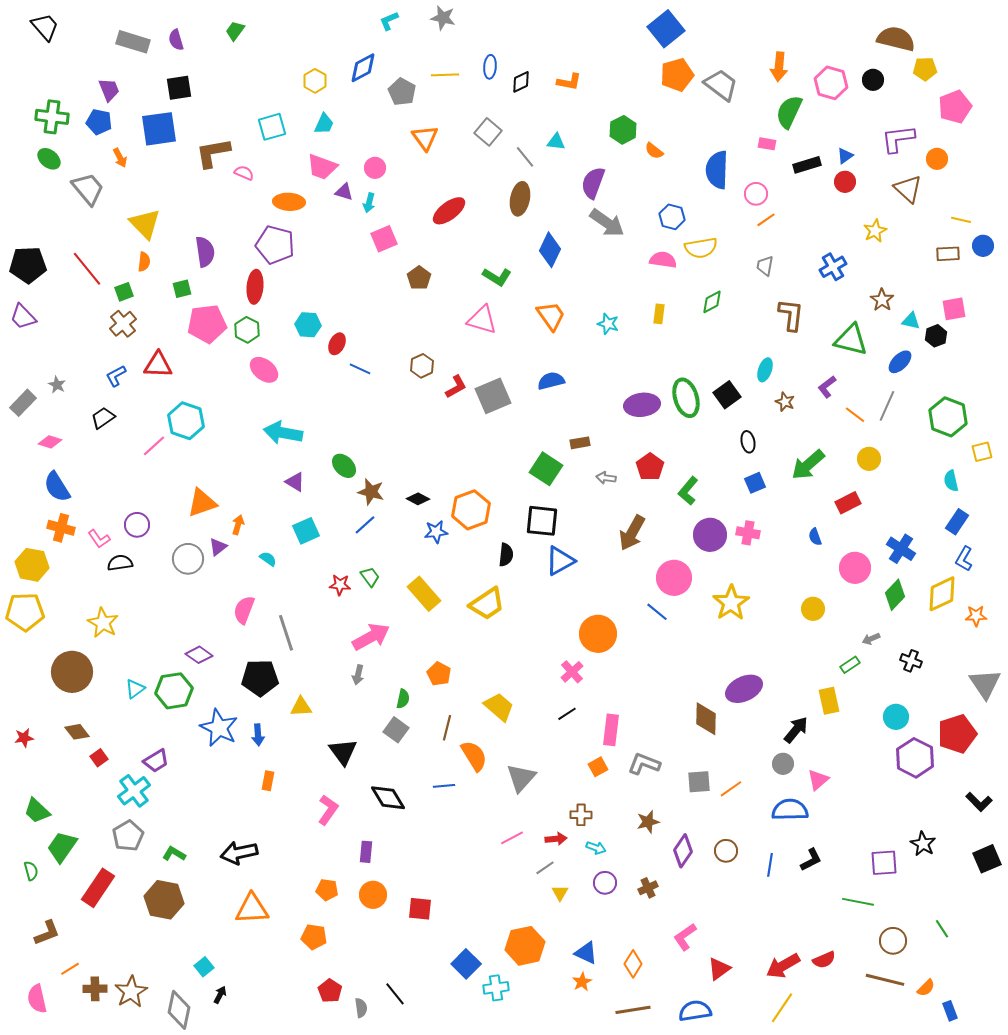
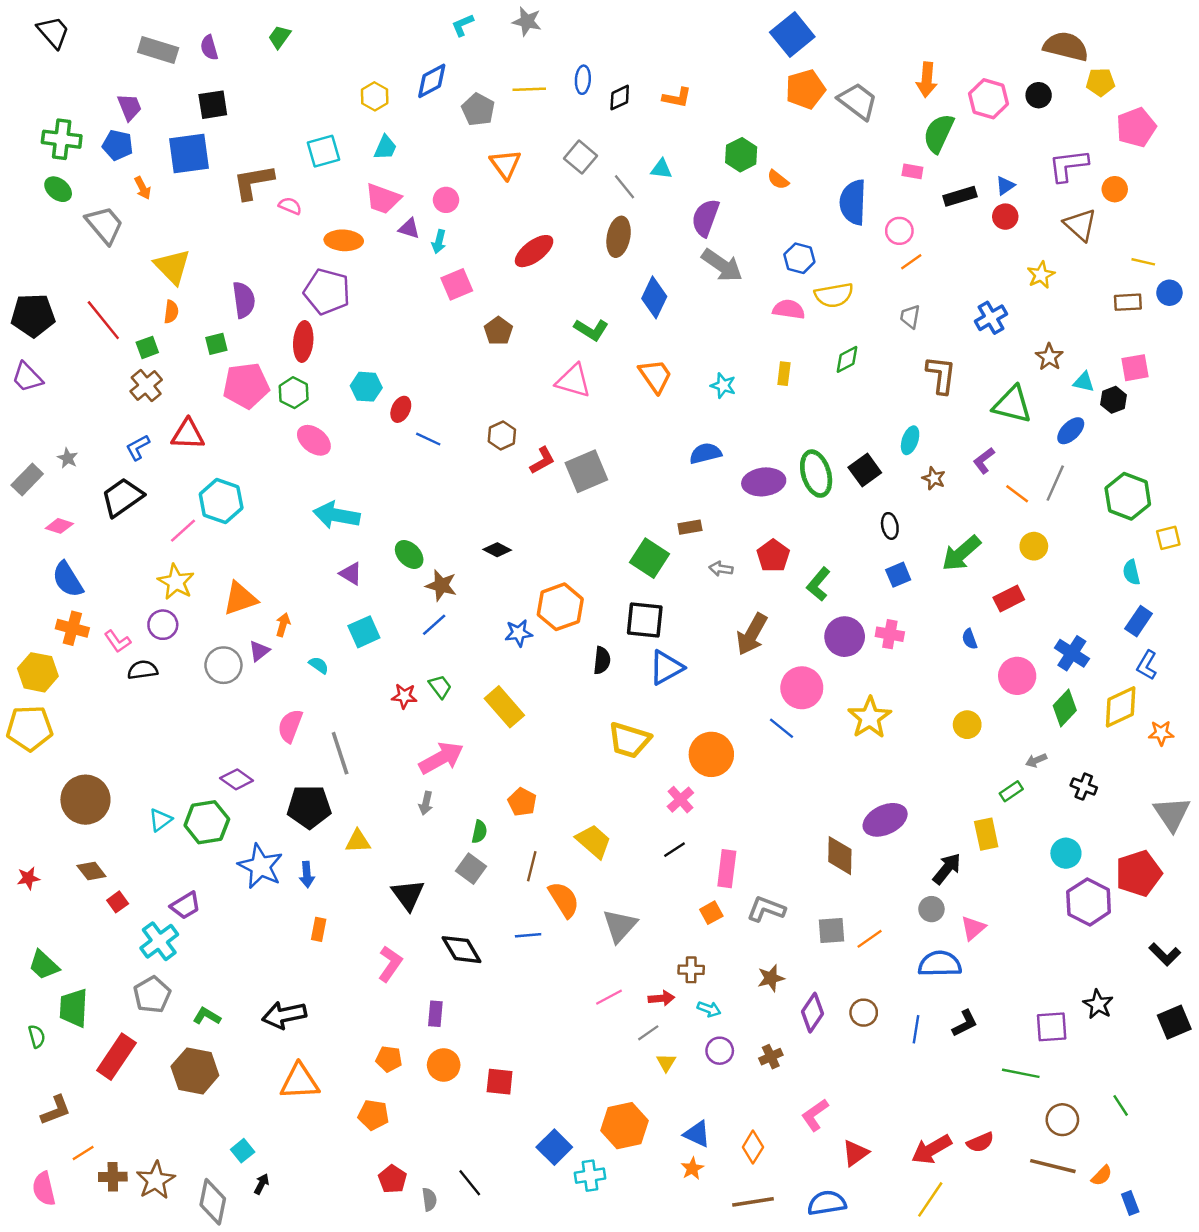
blue semicircle: (551, 381) -> (705, 453), moved
black trapezoid: (103, 418) -> (122, 497), size x1.5
black diamond: (418, 499) -> (497, 550), moved
yellow trapezoid: (487, 604) -> (629, 740), moved, turned 51
yellow star: (103, 623) -> (176, 582), moved
green trapezoid: (62, 847) -> (74, 1008), turned -32

